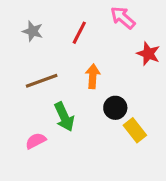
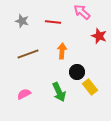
red line: (79, 33) -> (53, 22), turned 70
green arrow: (64, 117) -> (59, 92), moved

